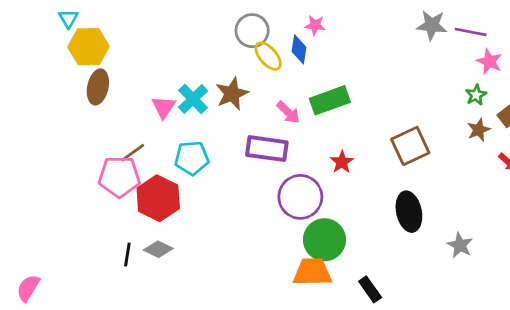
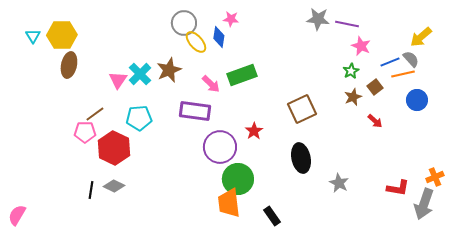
cyan triangle: (68, 19) -> (33, 36), moved
red star: (342, 162) -> (254, 131), moved
pink pentagon: (119, 177) -> (85, 132), size x0.7
orange trapezoid: (312, 272) -> (229, 203), turned -96

